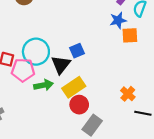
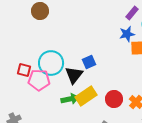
green arrow: (44, 85) -> (70, 99), moved
red circle: (79, 105) -> (114, 99), moved

